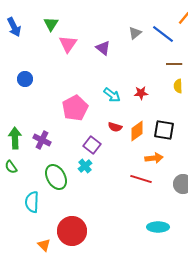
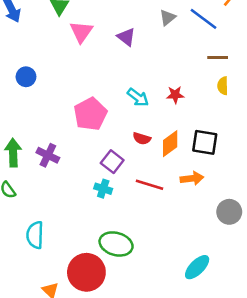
cyan cross: (85, 166) -> (103, 189), turned -32
green ellipse: (56, 177) -> (116, 244), moved, turned -45
red line: (141, 179) -> (149, 185), moved
cyan ellipse: (158, 227) -> (197, 267), turned -45

